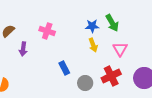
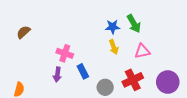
pink cross: (47, 31) -> (65, 53), moved
purple arrow: (23, 49) -> (57, 75), moved
pink triangle: (120, 49) -> (142, 51), turned 49

